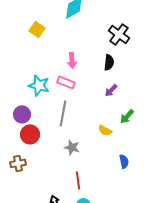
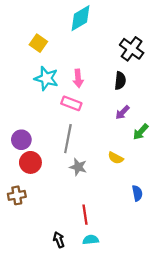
cyan star: (39, 85) -> (46, 78), moved
green arrow: (127, 116) -> (141, 132), moved
gray star: (72, 147) -> (78, 167), moved

